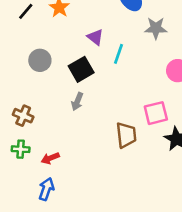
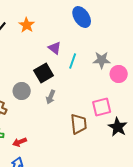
gray star: (156, 28) -> (102, 60), moved
gray circle: (40, 60) -> (22, 91), moved
gray arrow: (77, 102) -> (51, 97), moved

